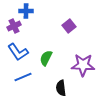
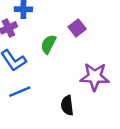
green semicircle: (46, 58) -> (48, 44), moved

